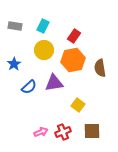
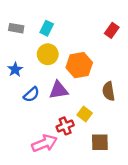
red rectangle: (74, 36) -> (112, 30), moved
brown semicircle: (100, 68) -> (109, 91), moved
pink arrow: (41, 132) -> (44, 143), size x1.6
red cross: (63, 132) -> (65, 126), moved

